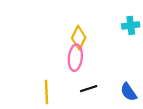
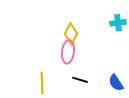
black line: (89, 89) -> (80, 80), turned 35

